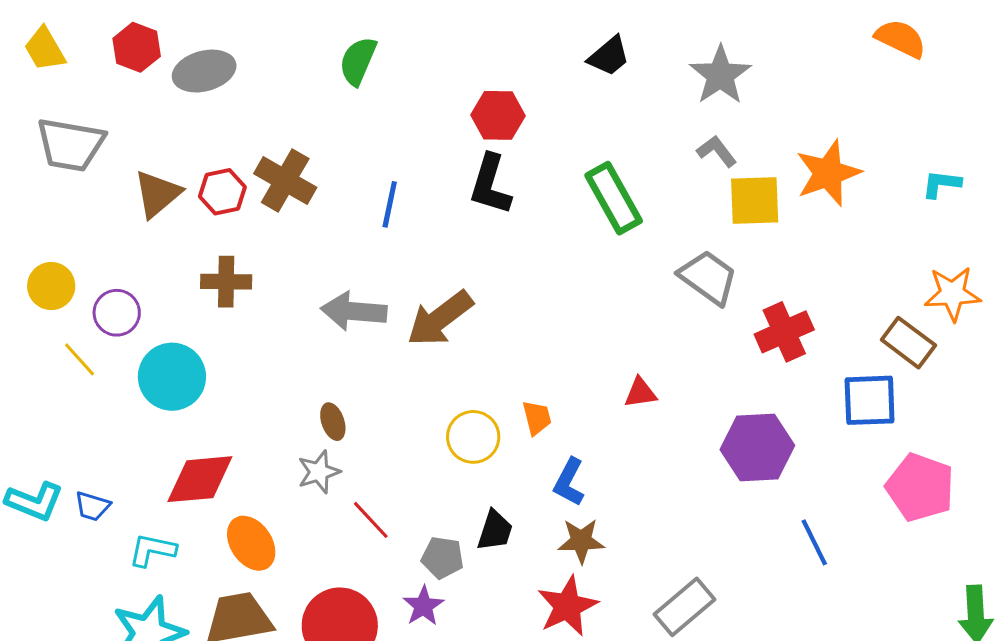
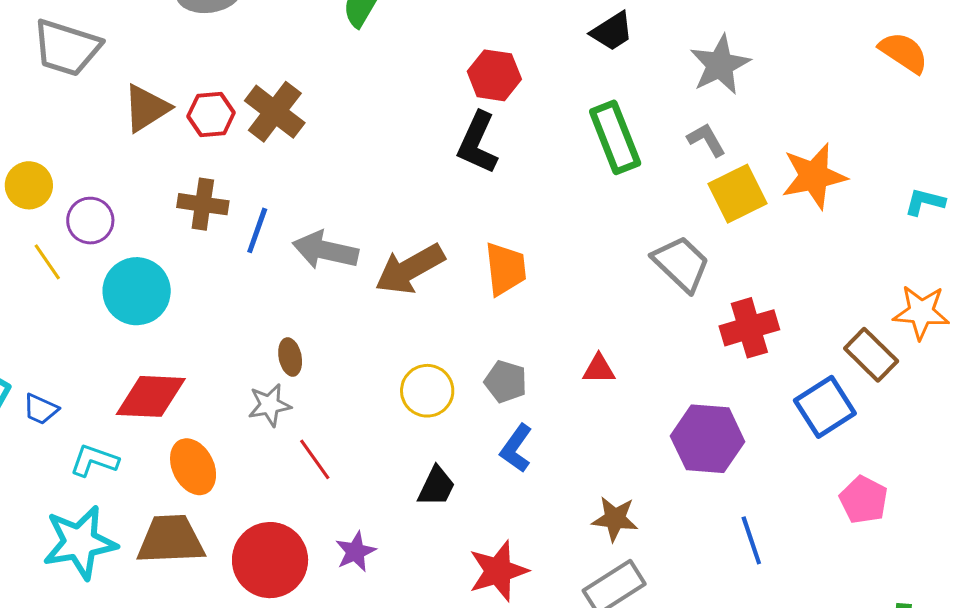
green rectangle: (614, 198) -> (615, 137), moved
yellow square: (755, 200) -> (737, 194), turned -32
blue line: (390, 204) -> (257, 230), moved
blue square: (870, 400) -> (825, 407), turned -38
orange trapezoid: (537, 418) -> (505, 269), moved, size x1.5
pink pentagon: (920, 487) -> (864, 500), size x0.7
brown star: (581, 541) -> (615, 519), moved
gray pentagon: (442, 558) -> (506, 382), moved

